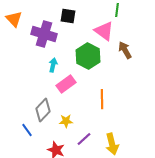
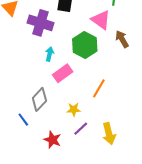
orange line: (102, 99) -> (99, 88), turned 30
yellow star: (66, 121) -> (74, 109), moved

